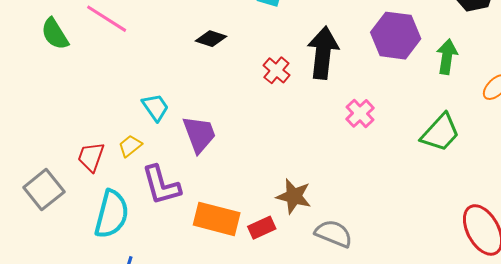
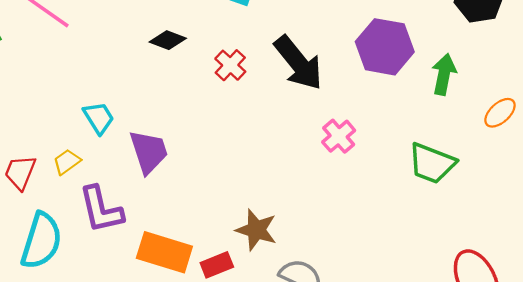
black arrow: (323, 53) -> (298, 63), turned 132
red cross: (276, 70) -> (230, 65), moved
green trapezoid: (440, 133) -> (432, 163), turned 66

